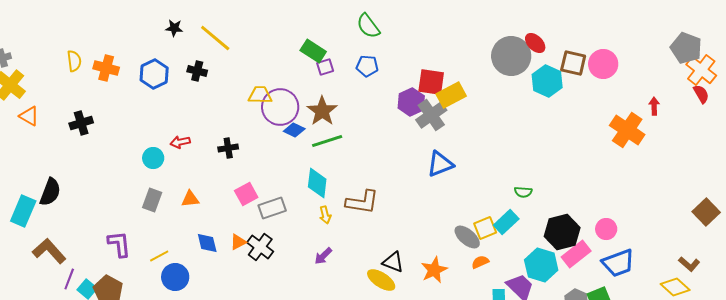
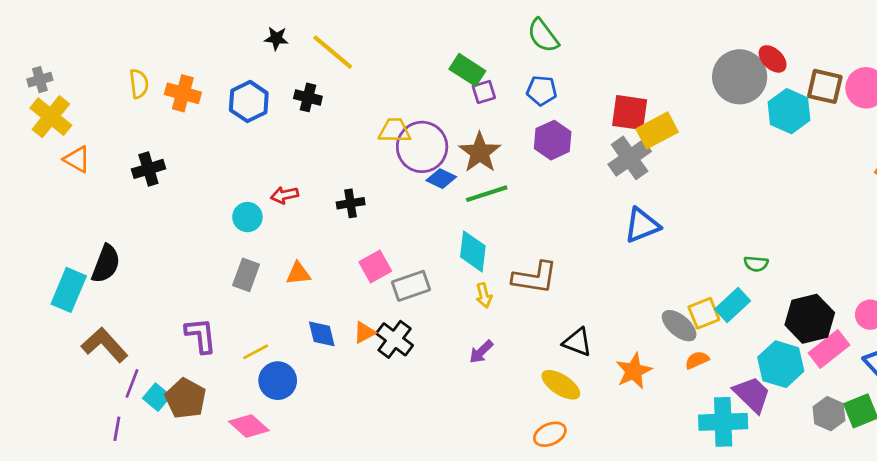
purple hexagon: (411, 102) -> (553, 140), moved
black triangle: (393, 262) -> (577, 342), moved

